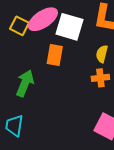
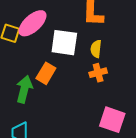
white square: (69, 27) -> (64, 43), moved
orange rectangle: (55, 55) -> (46, 73), moved, turned 30

